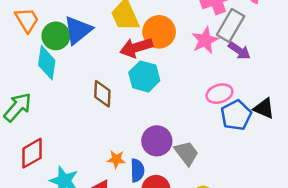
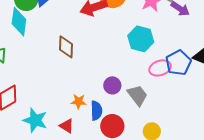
cyan hexagon: (144, 76) -> (141, 39), moved
pink ellipse: (219, 94) -> (160, 68), moved
purple circle: (157, 141) -> (112, 85), size x0.7

